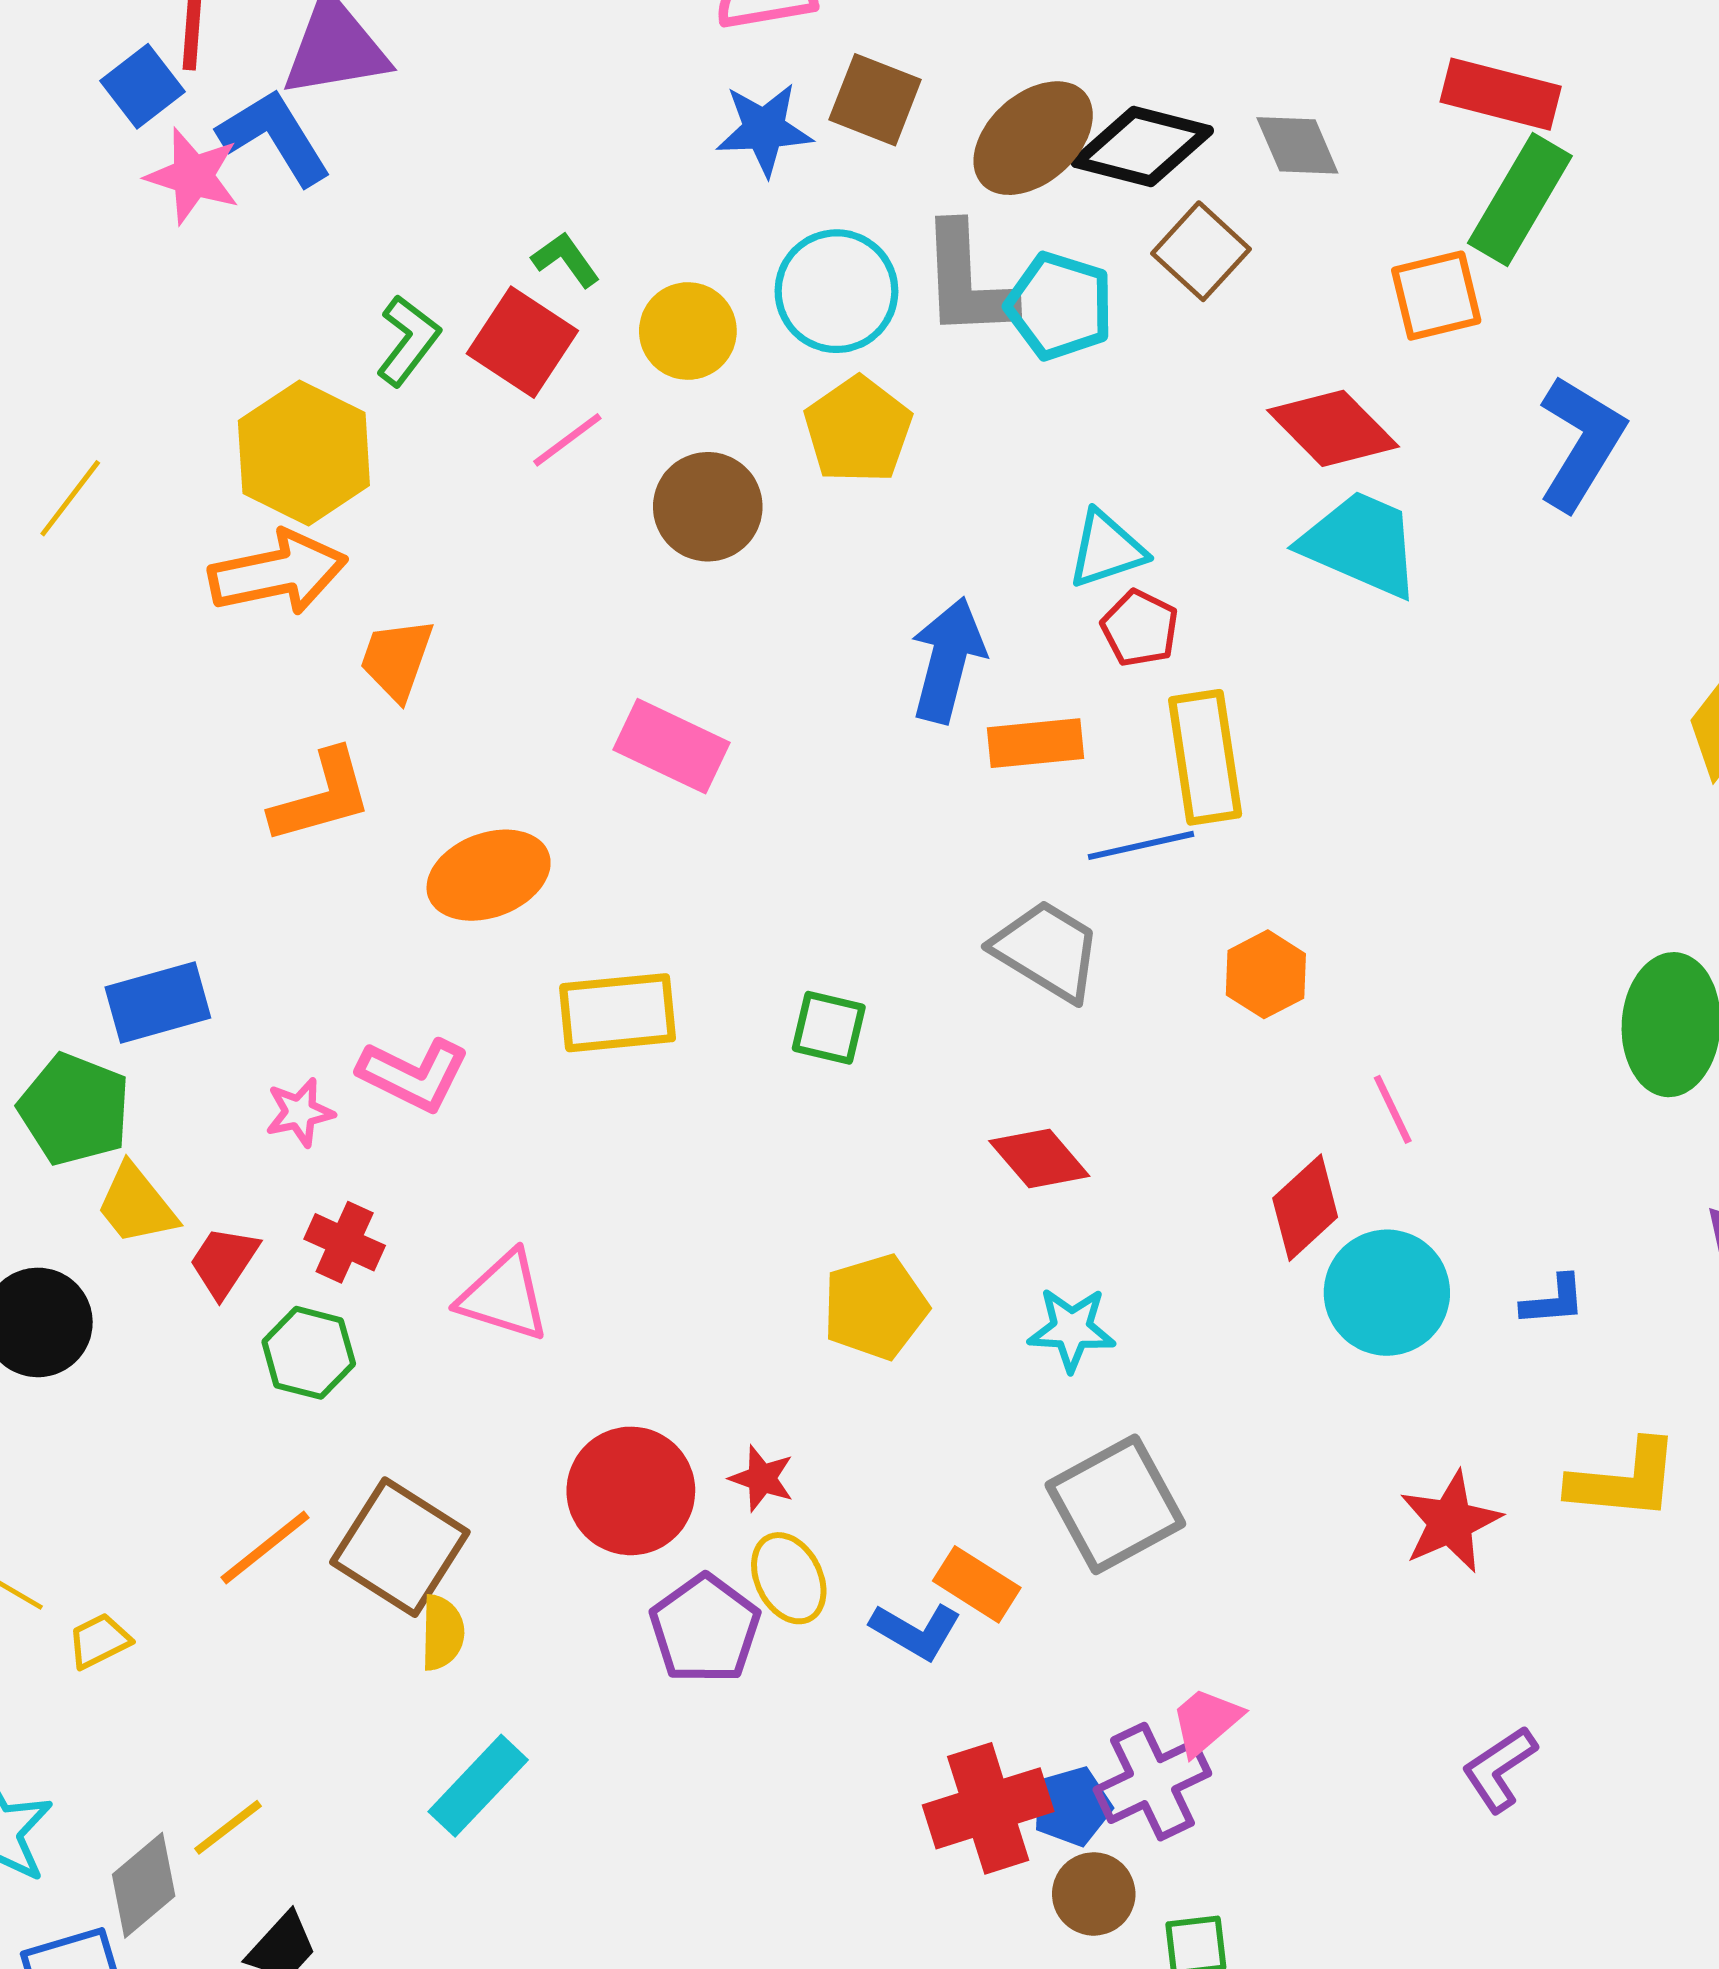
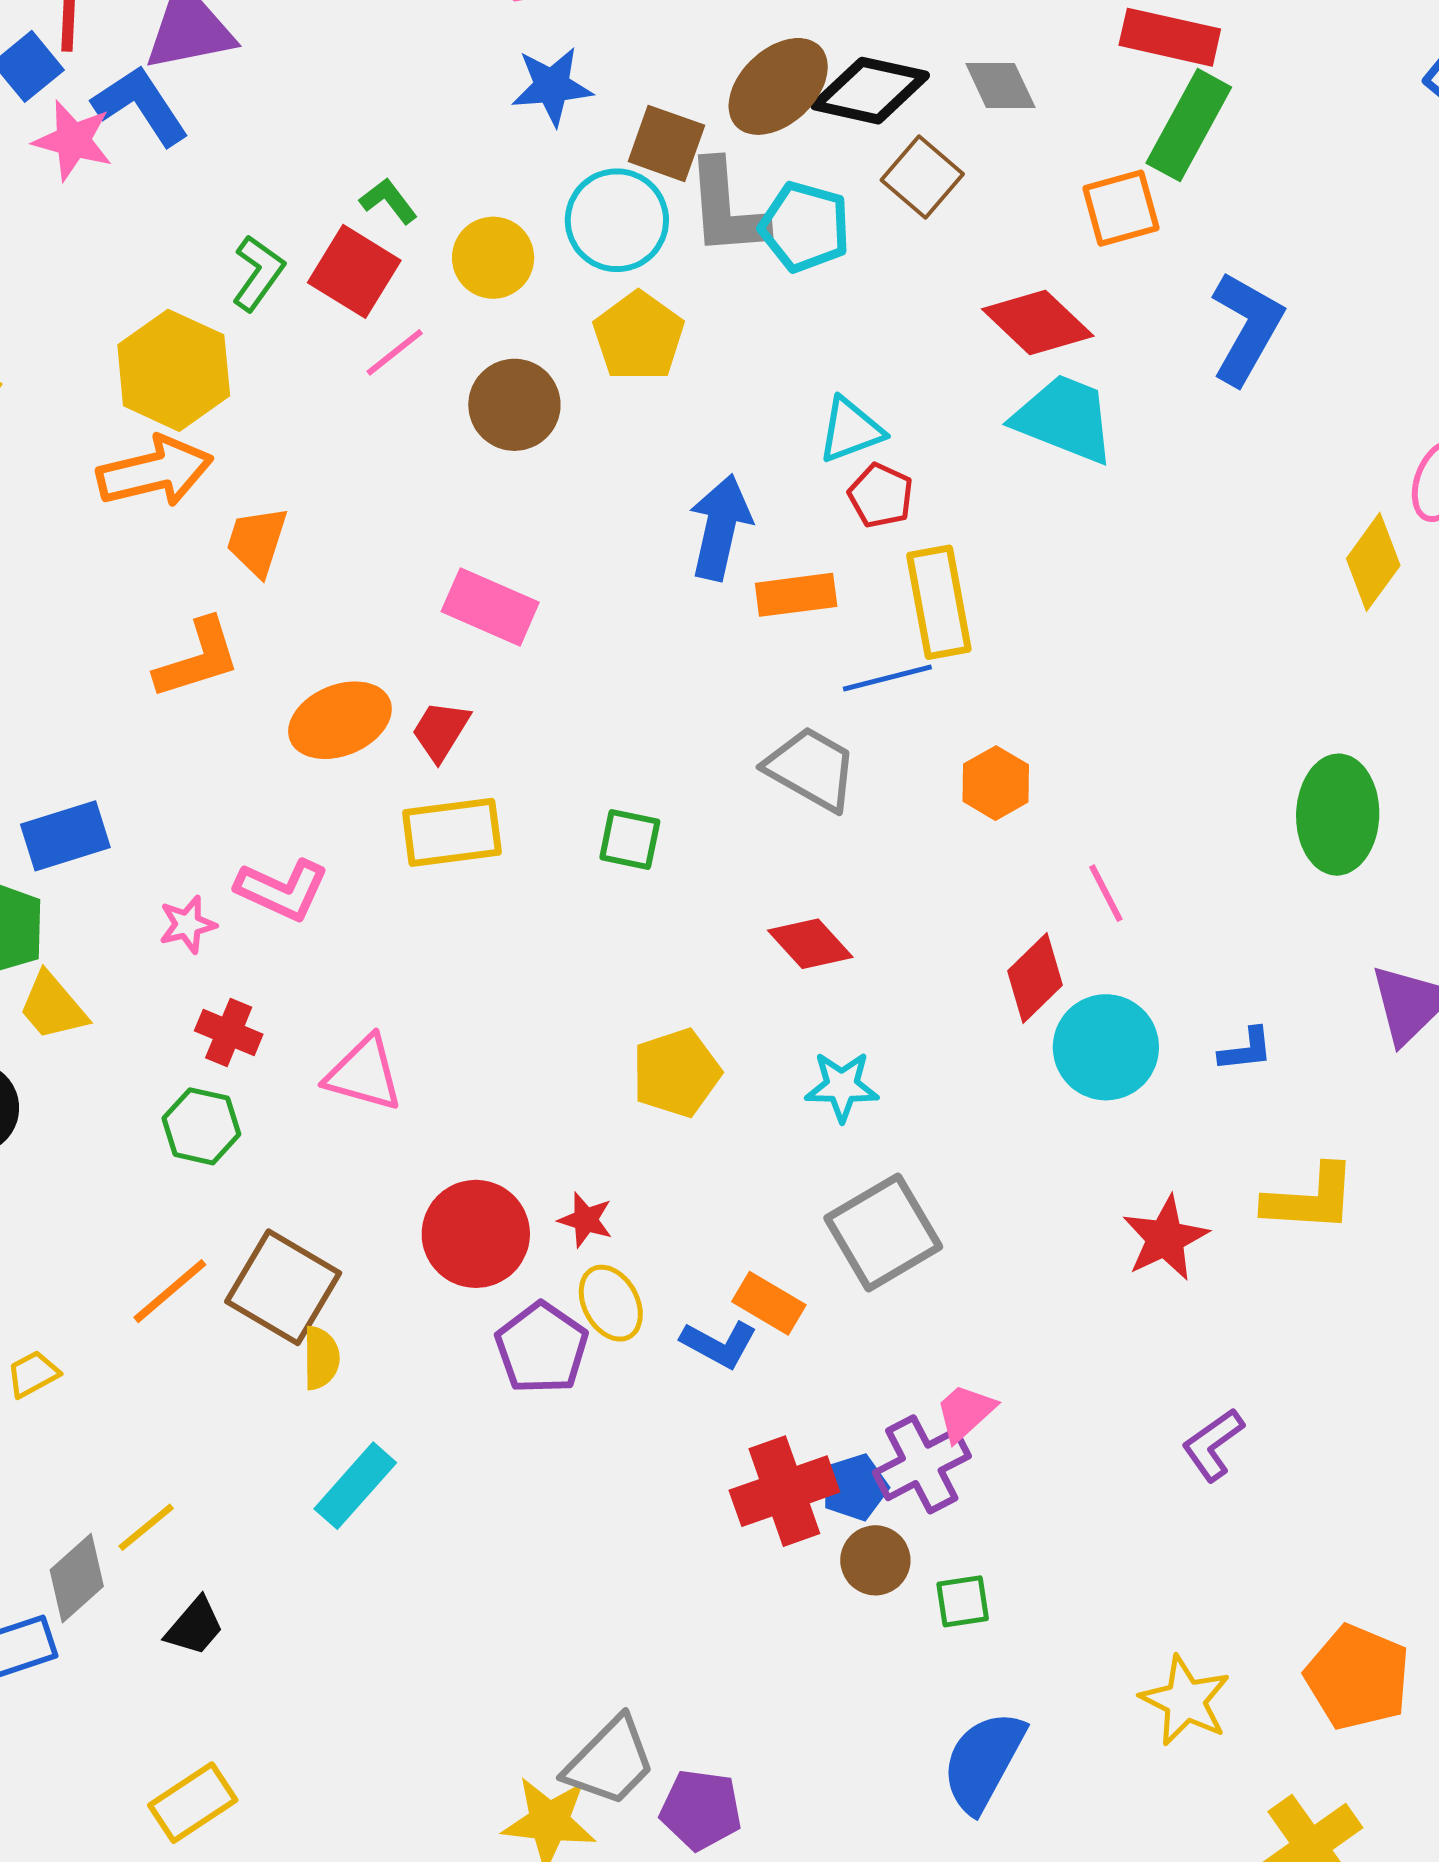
brown square: (875, 100) -> (666, 143), moved
red trapezoid: (224, 1262) -> (441, 731), moved

